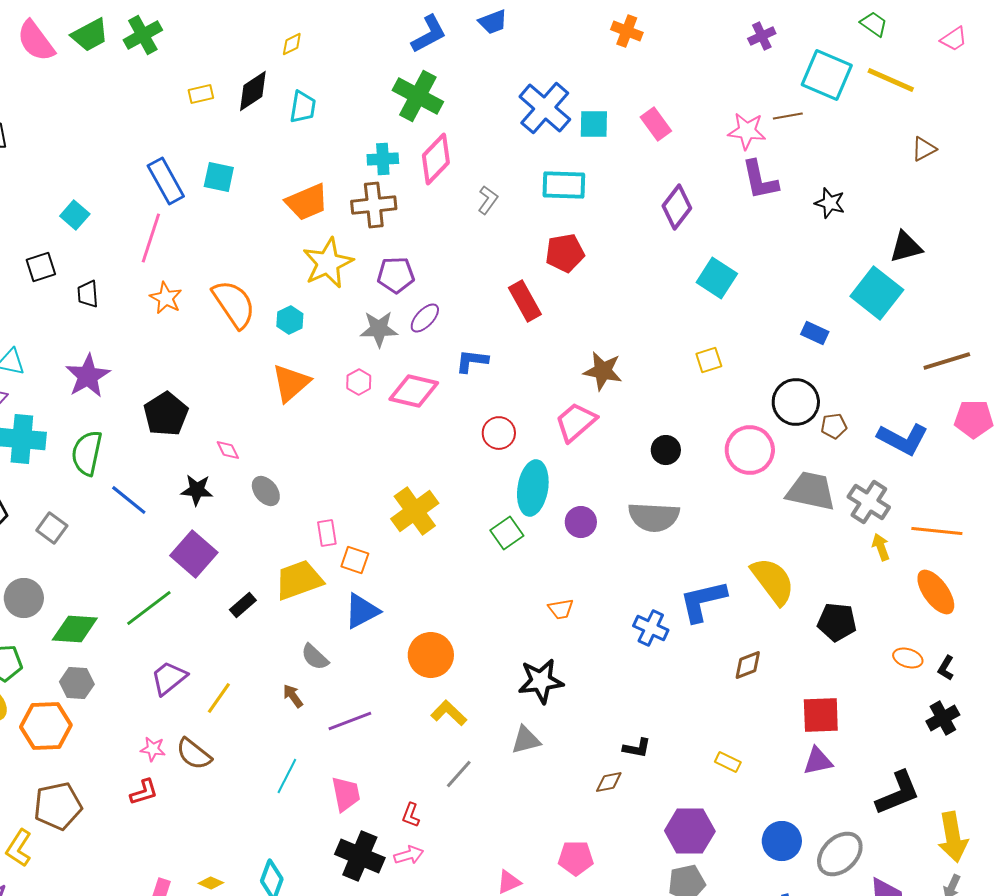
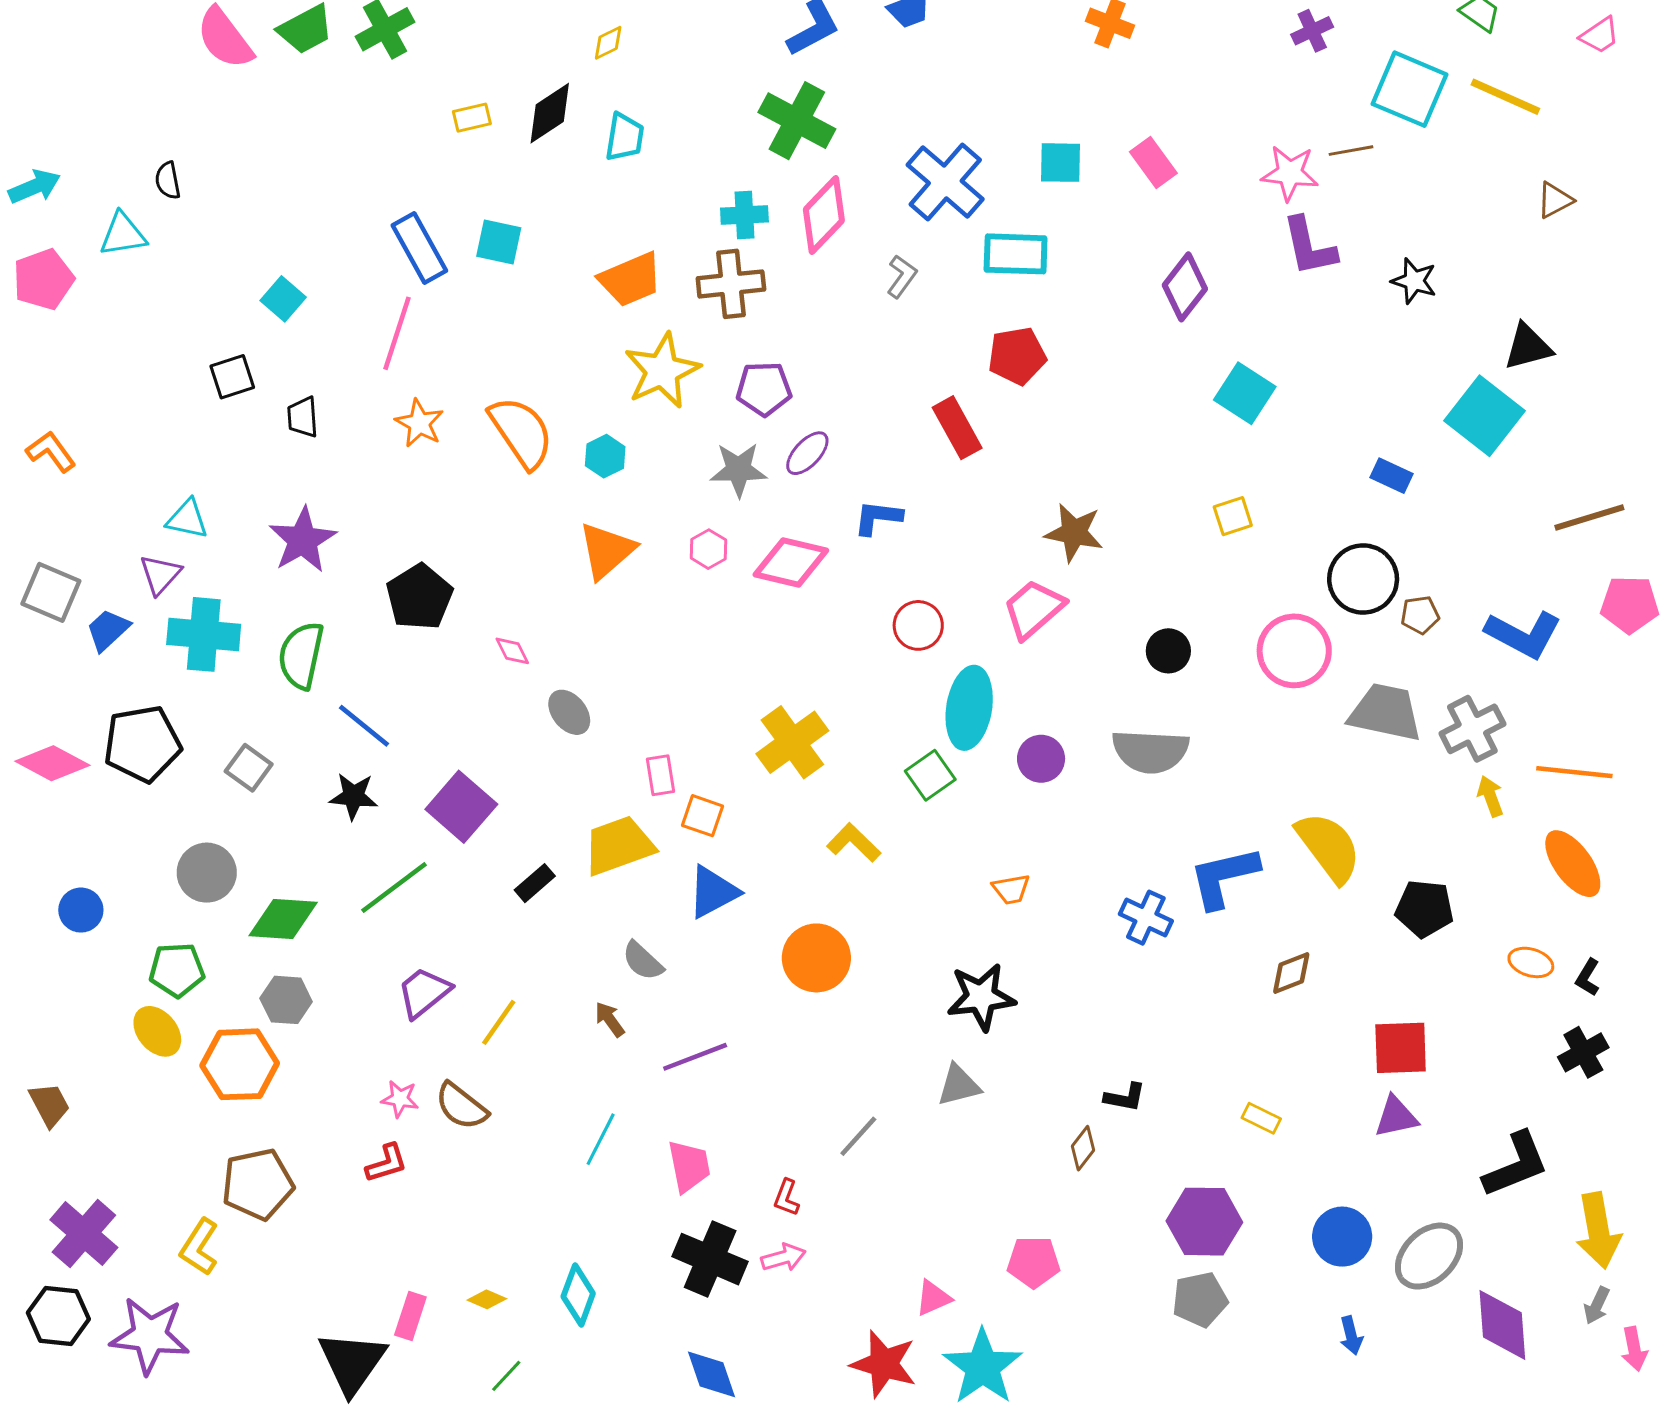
blue cross: (545, 108) -> (945, 182), moved
black star: (197, 490) -> (354, 796), moved
gray cross: (869, 502) -> (1472, 729), turned 30
yellow L-shape: (449, 713) -> (854, 843), moved
brown diamond: (609, 782) -> (1083, 1148), turned -40

